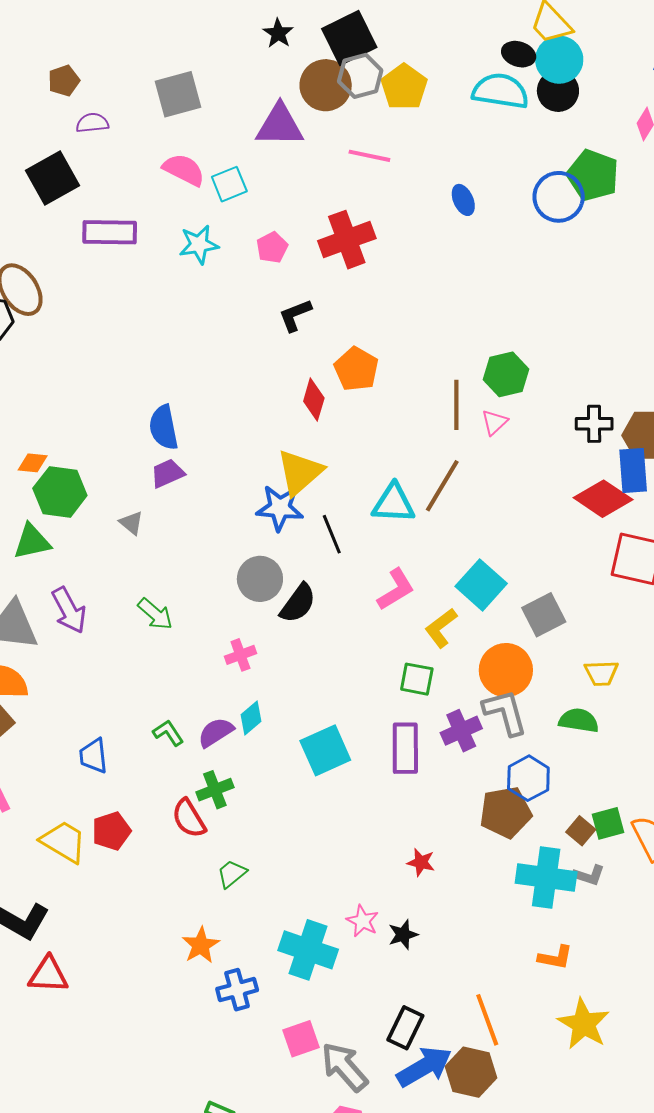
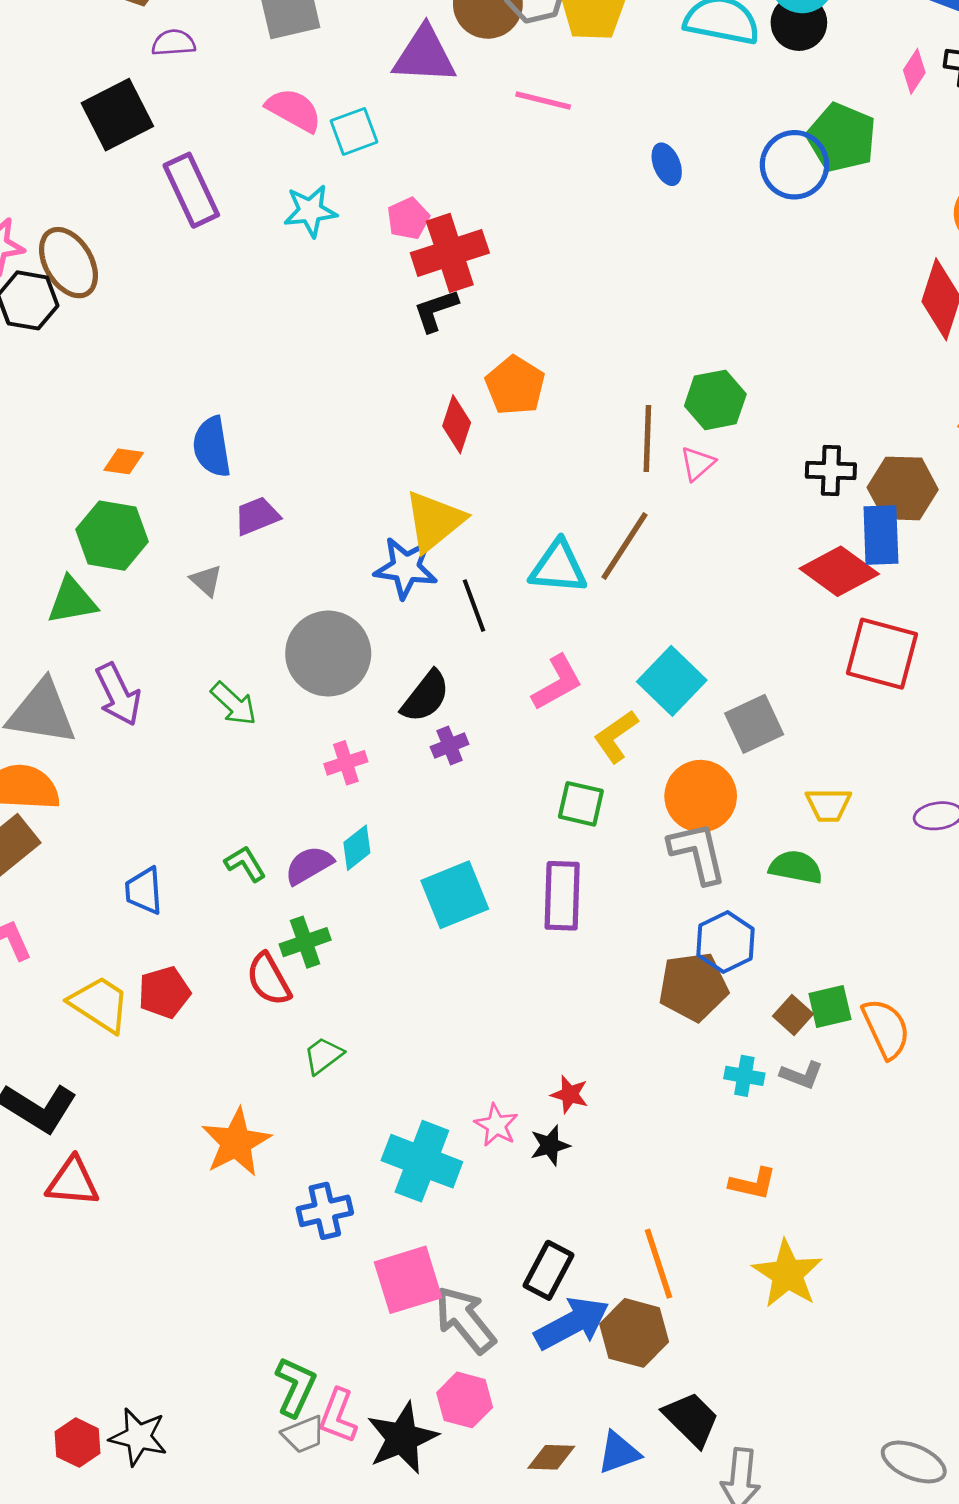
purple rectangle: (110, 232) -> (191, 190), turned 62
red cross: (347, 240) -> (450, 253), moved
blue semicircle: (164, 427) -> (212, 447), moved
orange diamond: (33, 463) -> (124, 461), moved
gray circle: (260, 579) -> (328, 654), moved, size x1.4
purple cross: (461, 731) -> (450, 745), moved, size x0.7
red star: (421, 862) -> (570, 1094), moved
cyan cross: (546, 877) -> (744, 1076), size x0.5
orange star: (201, 945) -> (236, 1142), moved, size x1.4
pink square: (301, 1039) -> (408, 1280), size x1.4

